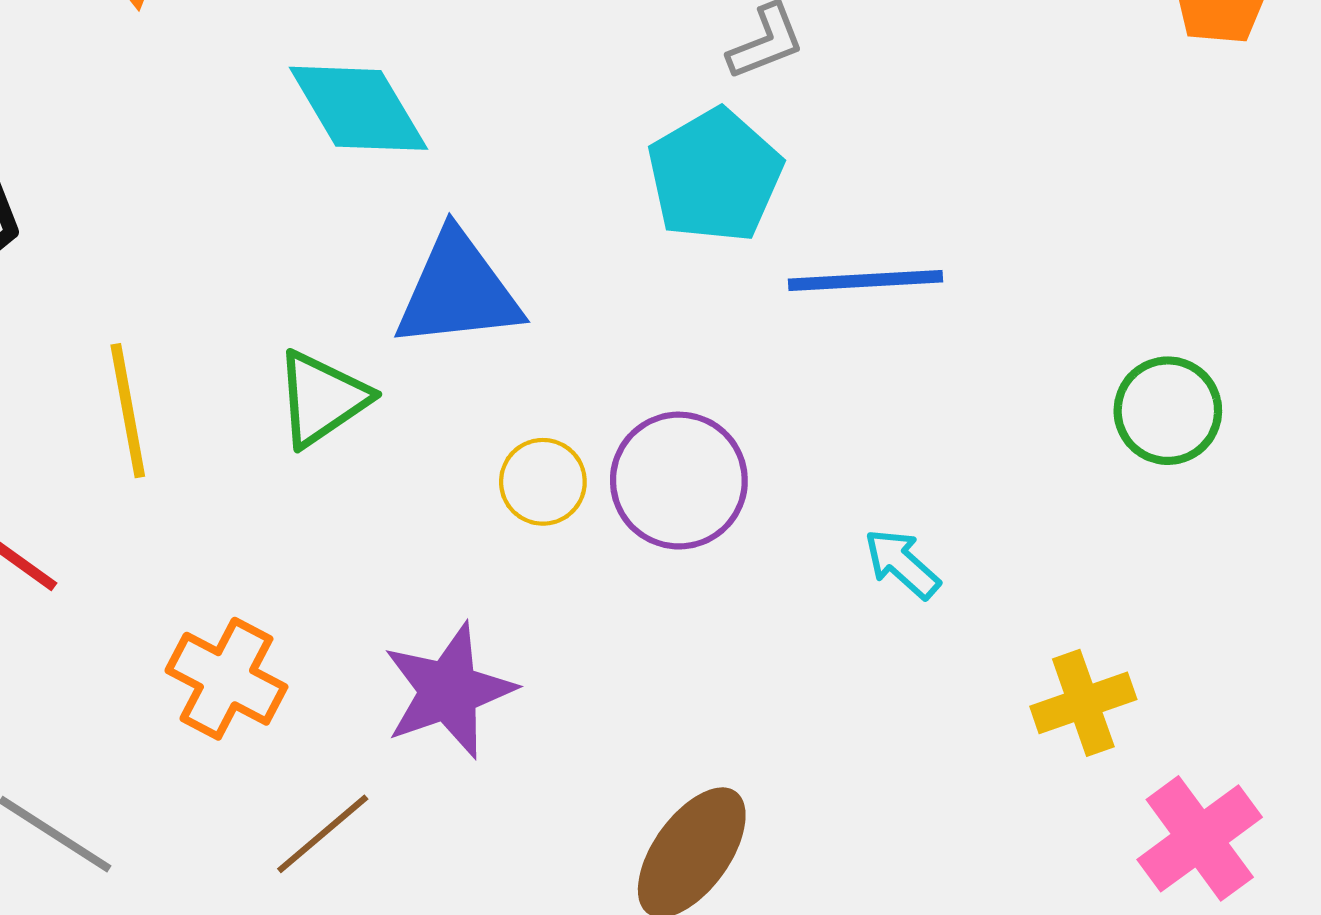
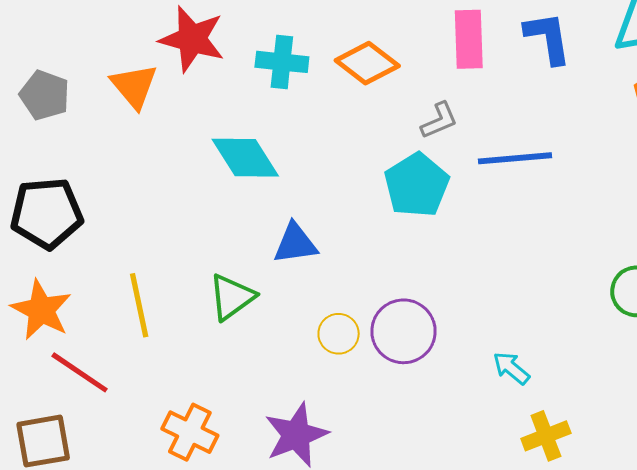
blue line: (865, 281) -> (515, 158), moved
blue triangle: (458, 291) -> (295, 243), size x0.7
yellow cross: (1083, 703) -> (546, 436), moved

